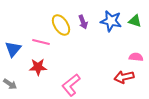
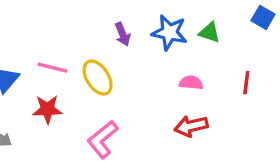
yellow ellipse: (61, 25) -> (98, 78), moved
pink semicircle: (136, 57) -> (191, 83), moved

